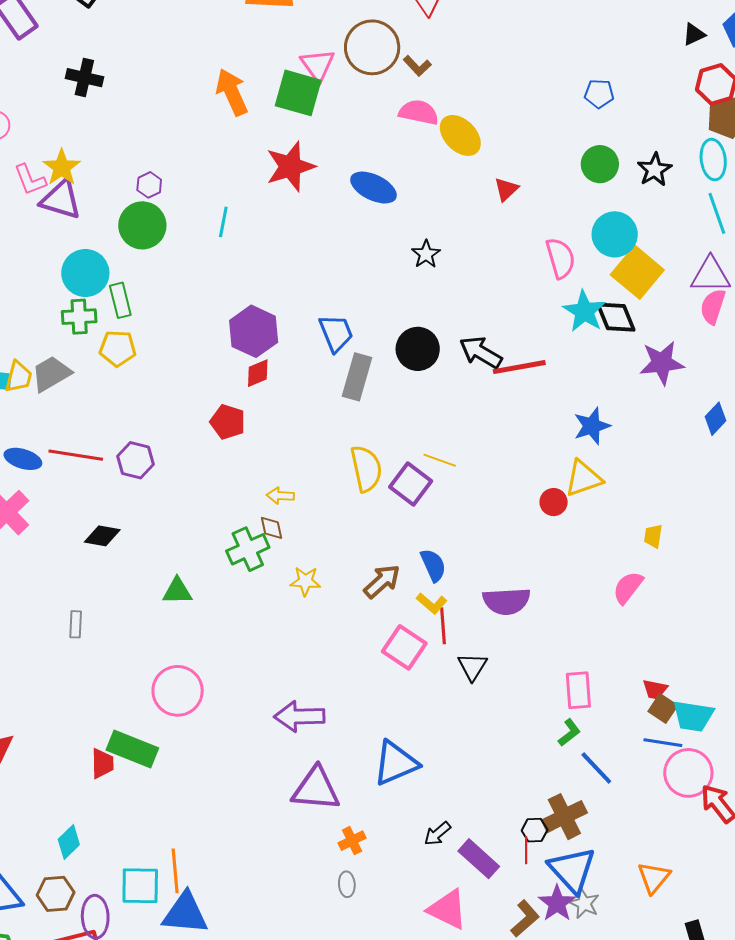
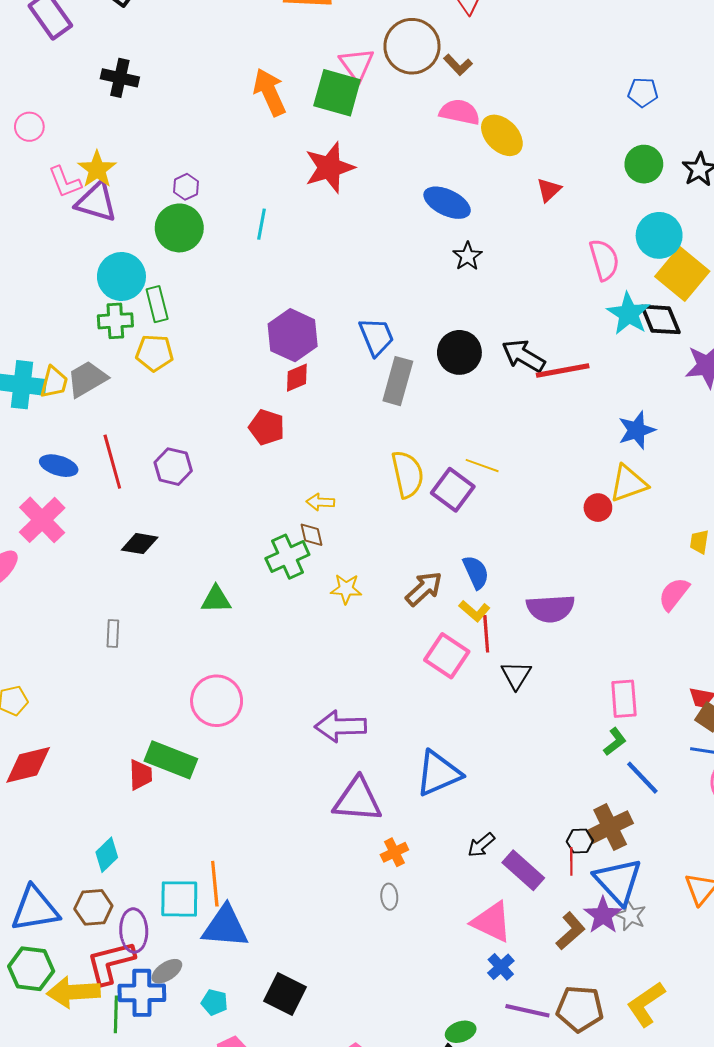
blue ellipse: (373, 188) -> (447, 203), moved
red line: (76, 455) -> (112, 462), turned 66

